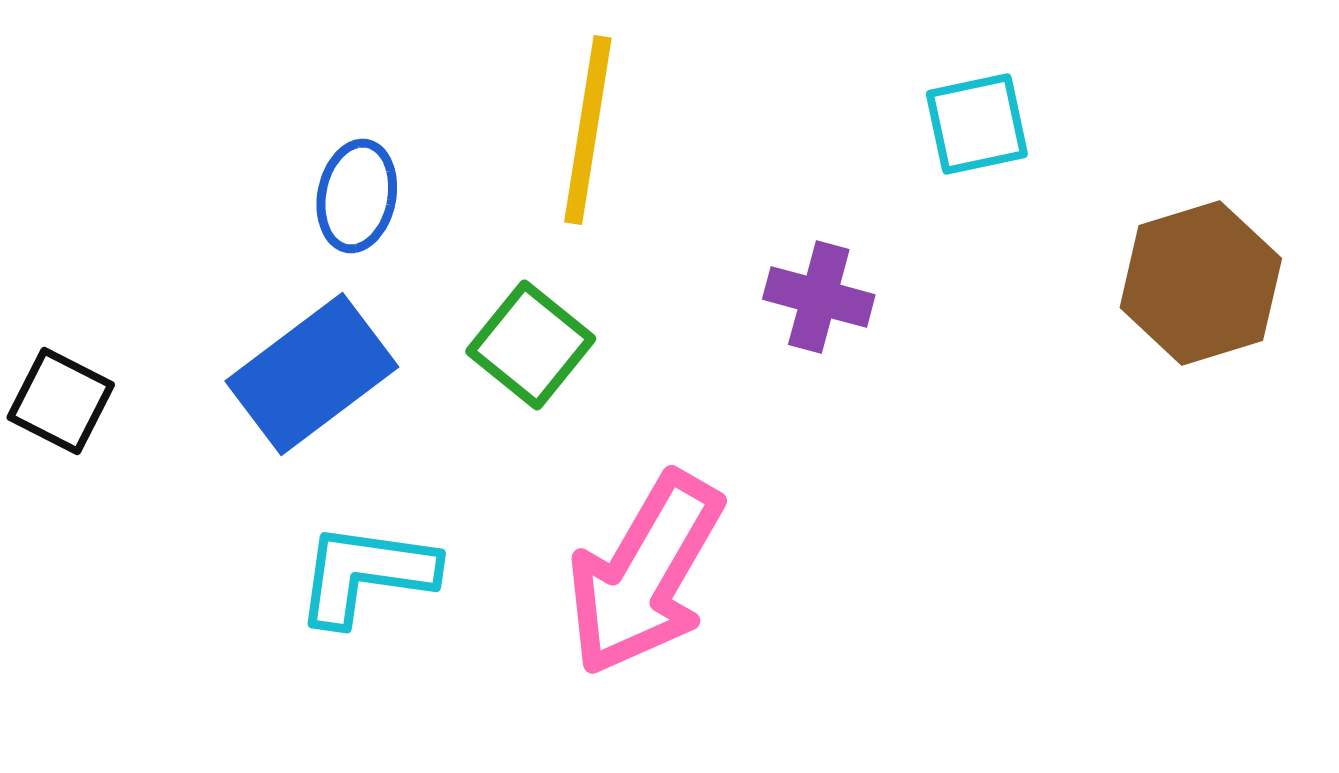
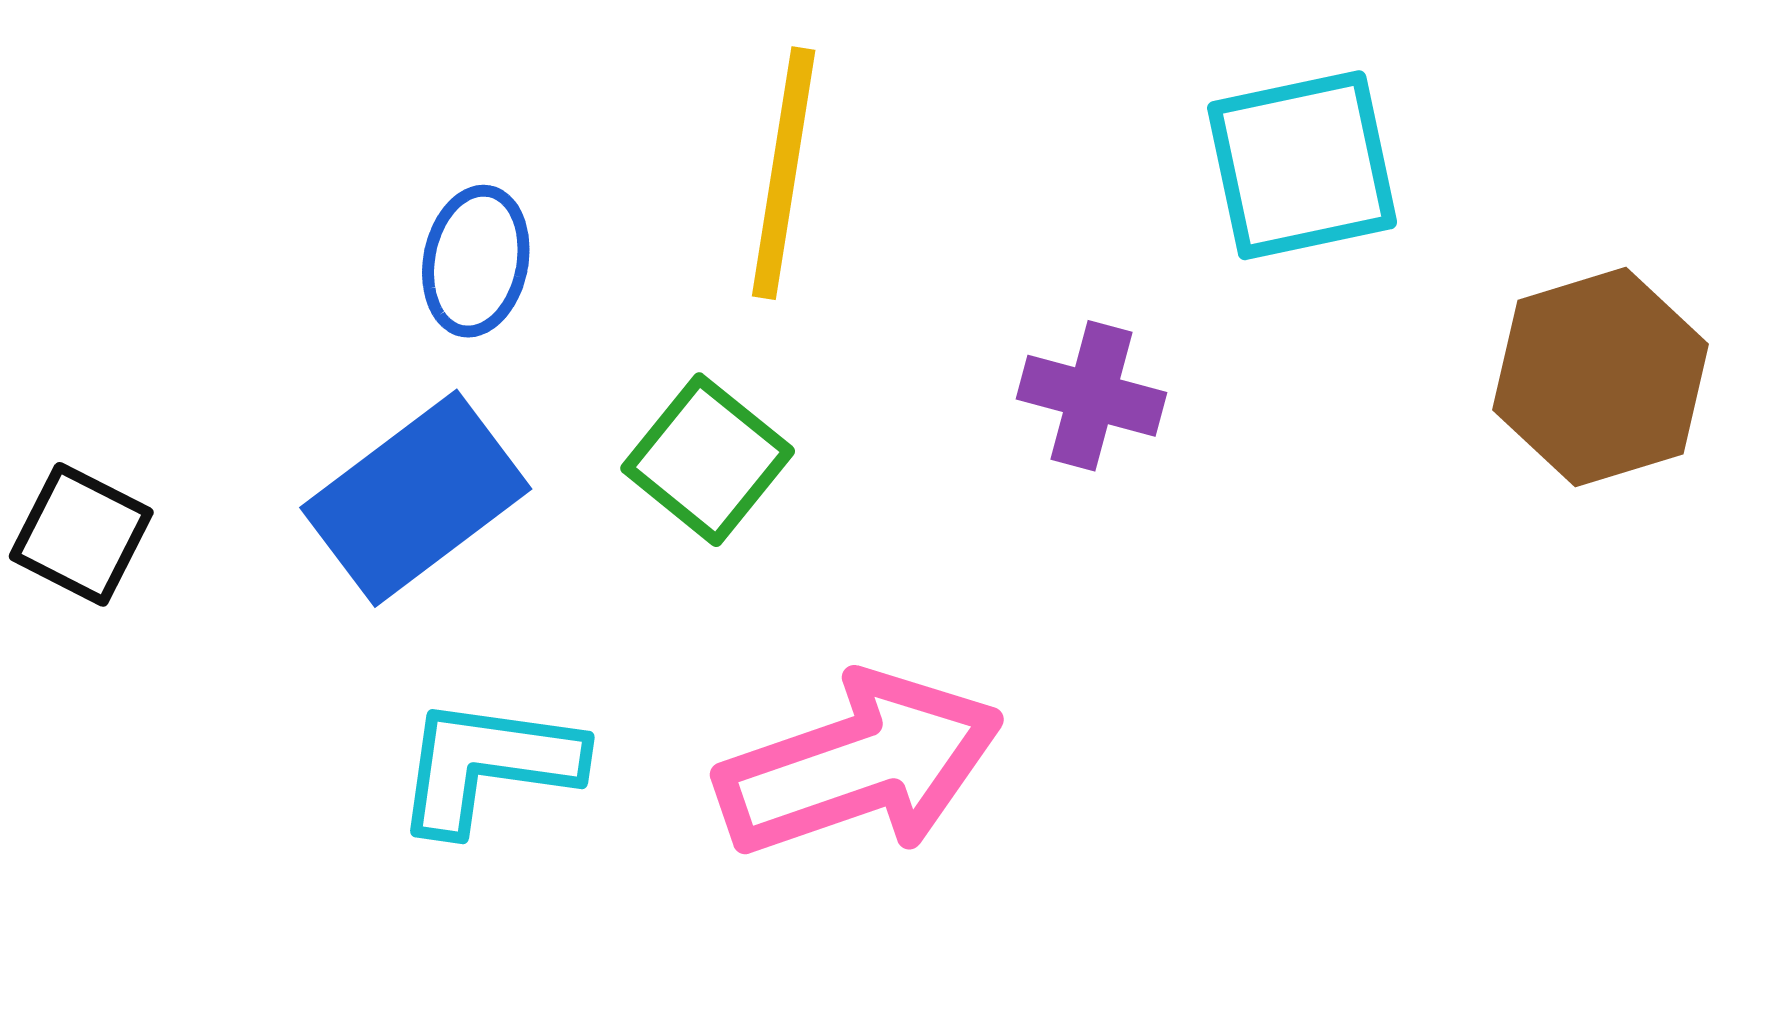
cyan square: (977, 124) -> (1302, 165), size x1.4
pink arrow: (645, 574) -> (860, 765), turned -139

